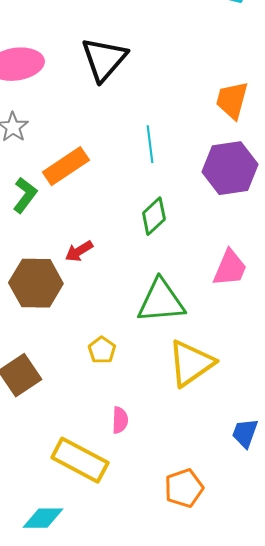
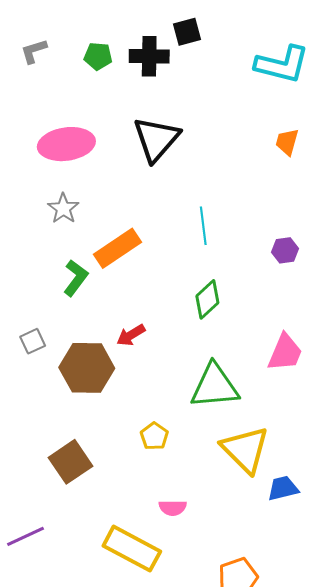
orange trapezoid: (232, 100) -> (287, 142), moved, size x0.7
purple hexagon: (230, 168) -> (285, 250), size x0.5
yellow triangle: (191, 363) -> (245, 450), turned -40
pink semicircle: (120, 420) -> (173, 508), turned 88
blue trapezoid: (245, 433) -> (283, 488), moved, turned 56

